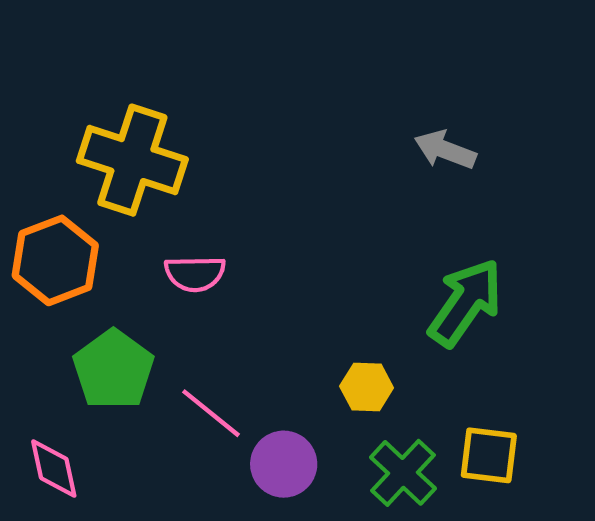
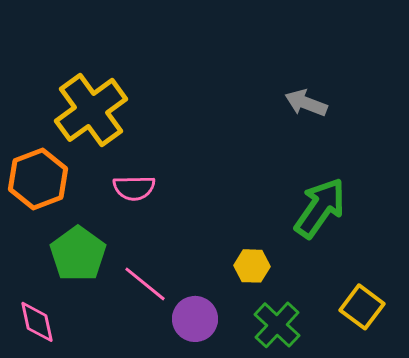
yellow cross: (132, 160) -> (91, 110), turned 36
yellow square: (489, 455) -> (362, 307), moved, turned 30

